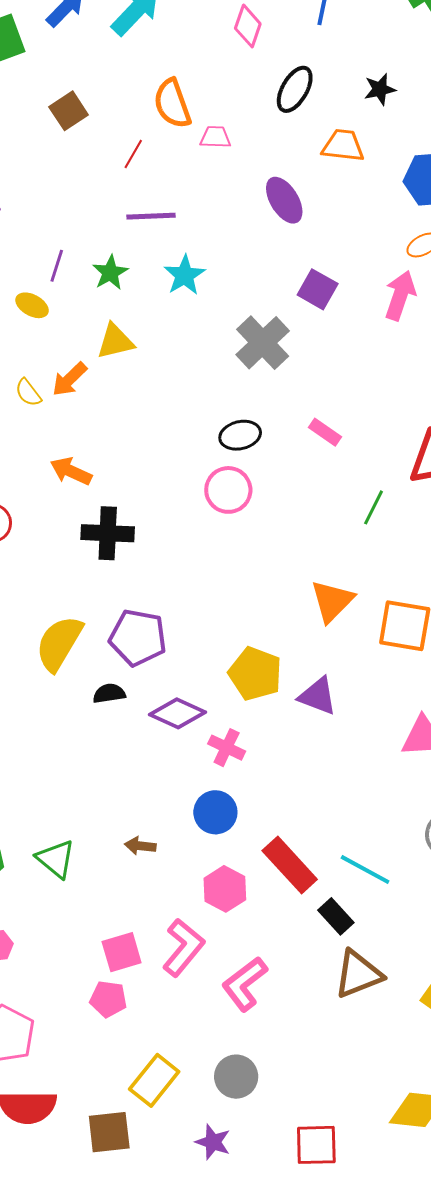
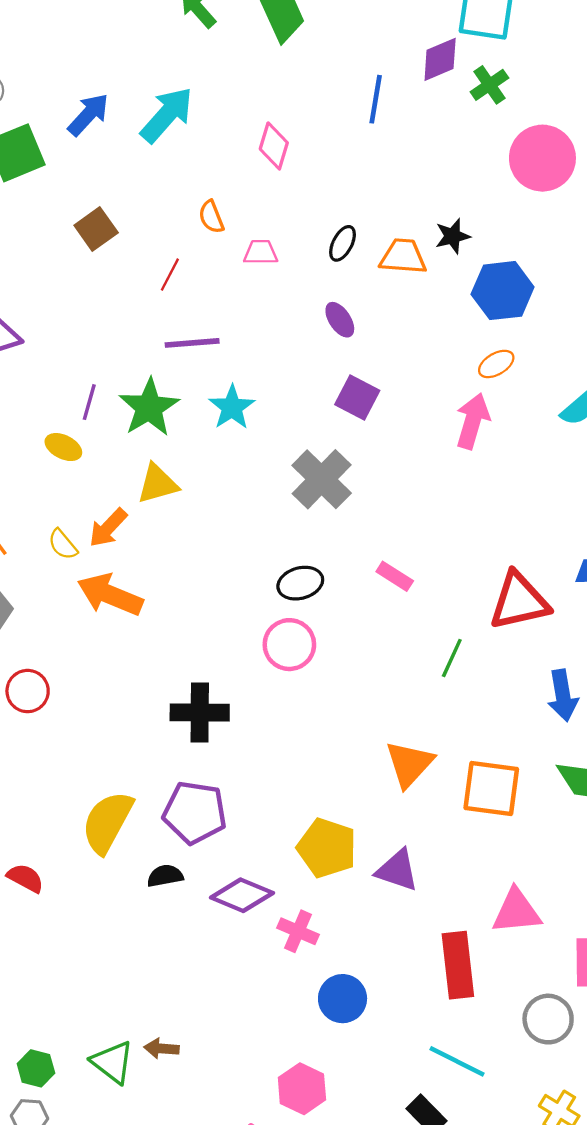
pink diamond: (248, 26) -> (274, 146), moved
black ellipse: (295, 89) -> (343, 243), moved, size x0.7
black star: (380, 89) -> (453, 236), moved
orange semicircle: (172, 104) -> (211, 217), size x0.6
purple ellipse: (284, 200) -> (340, 320), size x0.7
green star: (110, 273) -> (149, 407), size x1.5
purple square: (318, 289) -> (357, 397), moved
orange arrow: (71, 471) -> (110, 595), moved, size x1.4
black cross: (108, 533) -> (200, 712), moved
blue circle: (215, 812) -> (343, 999), moved
brown arrow: (140, 846) -> (162, 1048), moved
red rectangle: (290, 865) -> (458, 965), moved, turned 38

